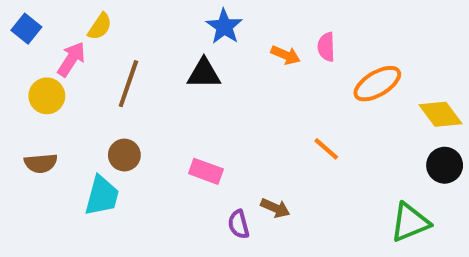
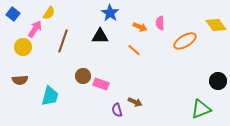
yellow diamond: (441, 114) -> (216, 25), moved
orange line: (326, 149) -> (134, 50), moved
brown circle: (124, 155) -> (83, 76), moved

